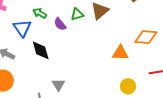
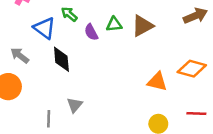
blue triangle: (22, 28) -> (44, 28), turned -30

